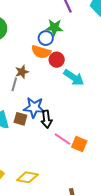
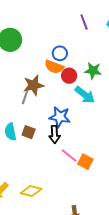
green star: (54, 27) -> (93, 71), moved
brown star: (22, 72) -> (34, 85), size x1.5
blue star: (34, 108) -> (60, 117), moved

